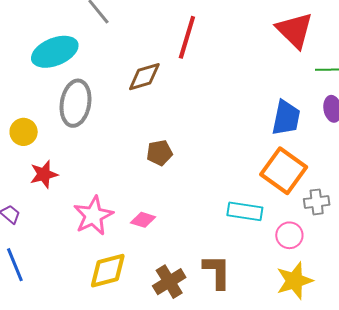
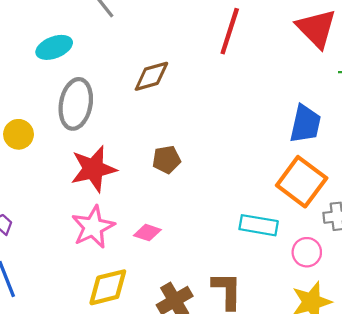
red line: (187, 37) -> (230, 31), moved
cyan ellipse: (55, 52) -> (54, 47), size x0.7
red star: (44, 174) -> (93, 169), moved, size x1.5

